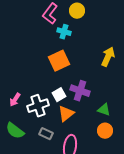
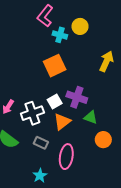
yellow circle: (77, 11) -> (80, 26), moved
green triangle: (104, 110) -> (91, 117), moved

